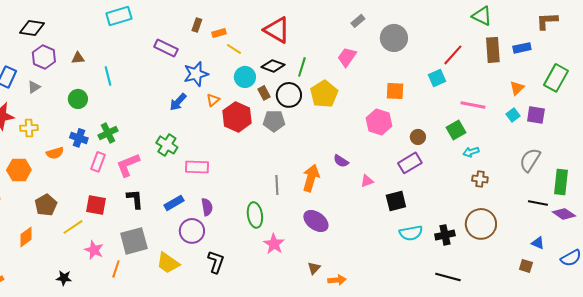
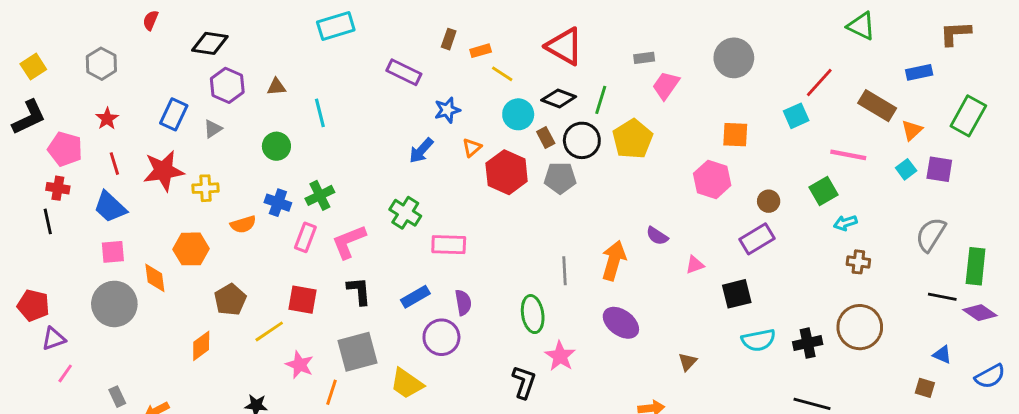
gray rectangle: (358, 21) -> (644, 58), moved, turned 32
brown rectangle: (493, 50) -> (877, 106), moved, turned -55
blue star: (196, 74) -> (447, 110), size x0.7
black L-shape: (216, 262) -> (524, 382), moved
brown triangle: (314, 268) -> (688, 362), moved

